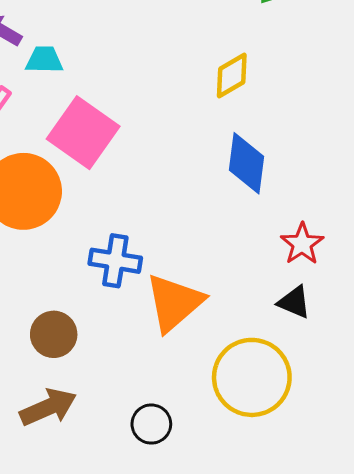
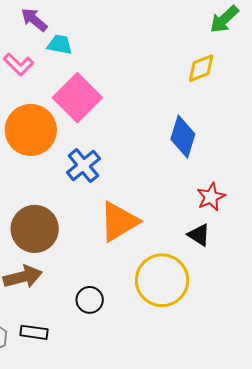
yellow diamond: (232, 75) -> (201, 68), moved
blue cross: (115, 261) -> (83, 166), moved, turned 32
brown circle: (54, 334) -> (35, 229), size x1.5

